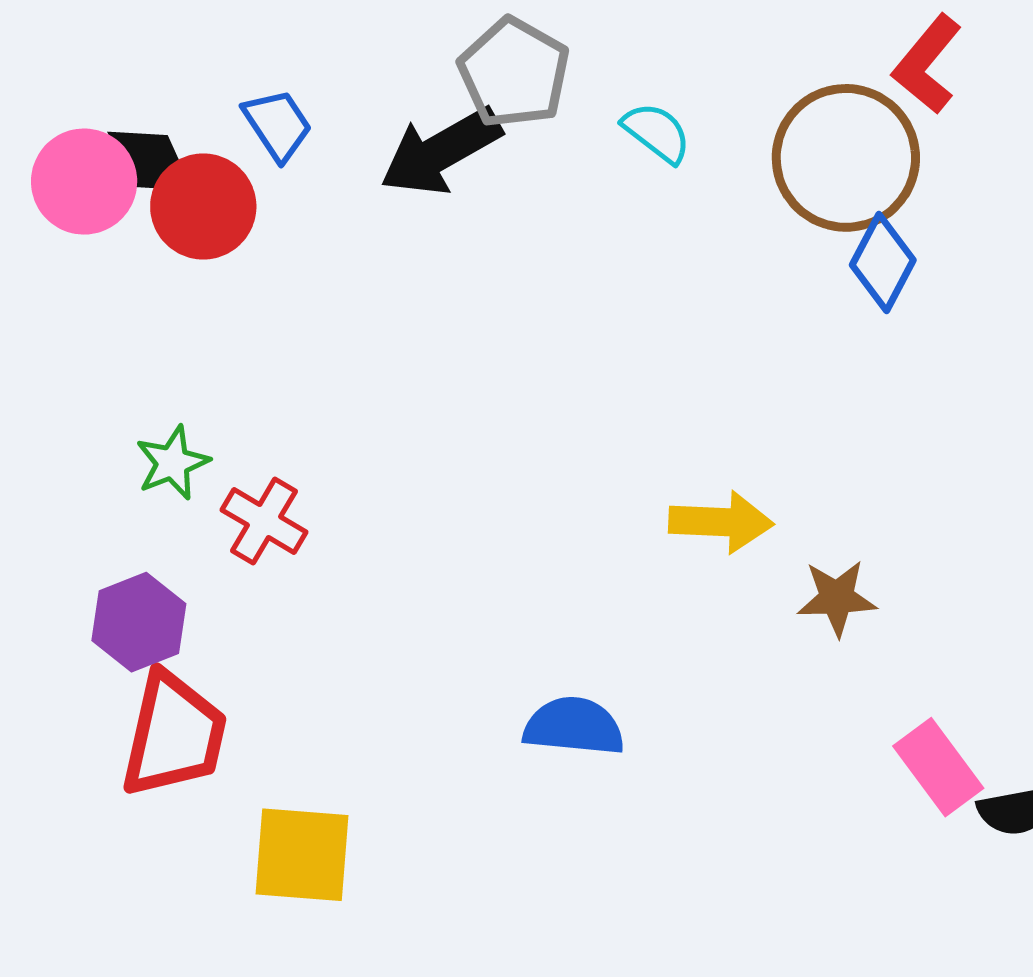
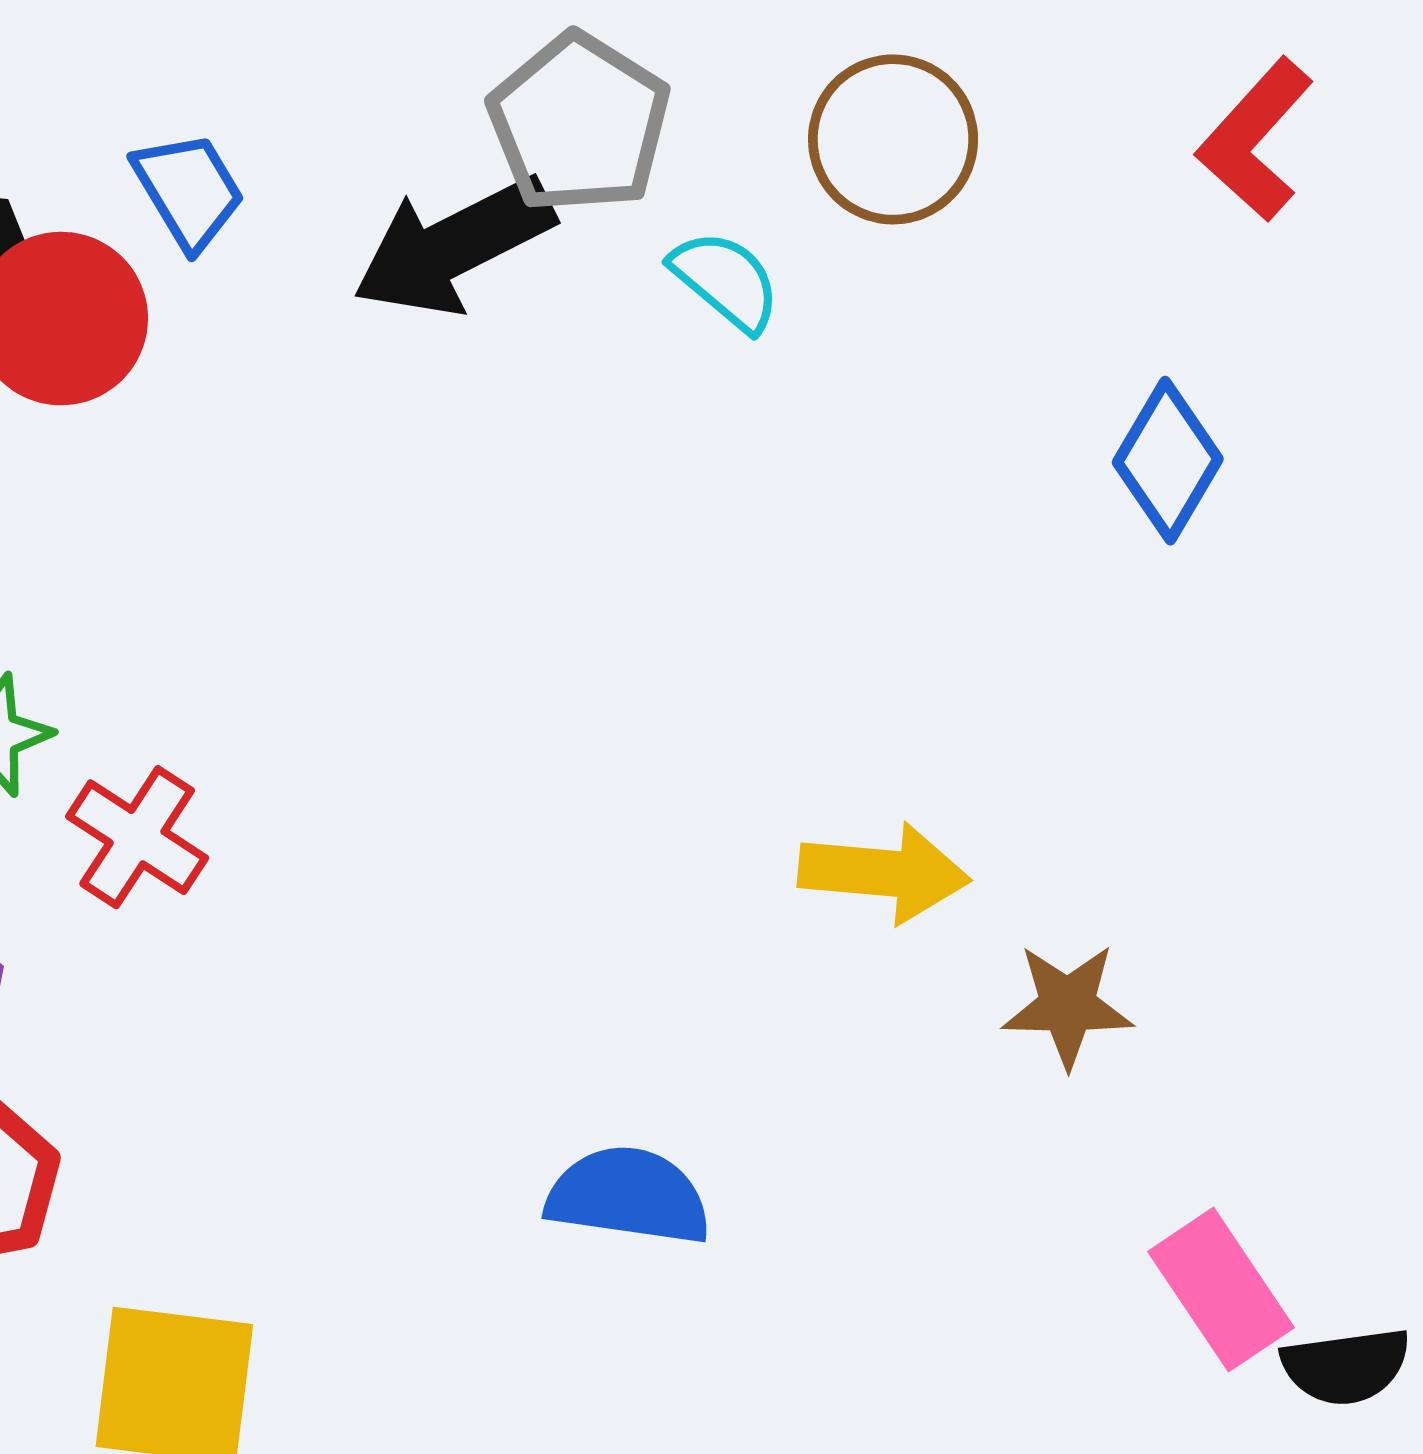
cyan semicircle: (657, 133) -> (726, 281), moved
brown circle: (846, 158) -> (893, 139), moved, size x0.7

